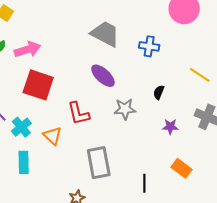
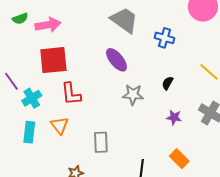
red square: (38, 85) -> (53, 60), turned -32
red L-shape: (78, 113) -> (71, 94), moved
orange triangle: (52, 136) -> (60, 125), moved
gray rectangle: (99, 163) -> (101, 142), size x0.7

